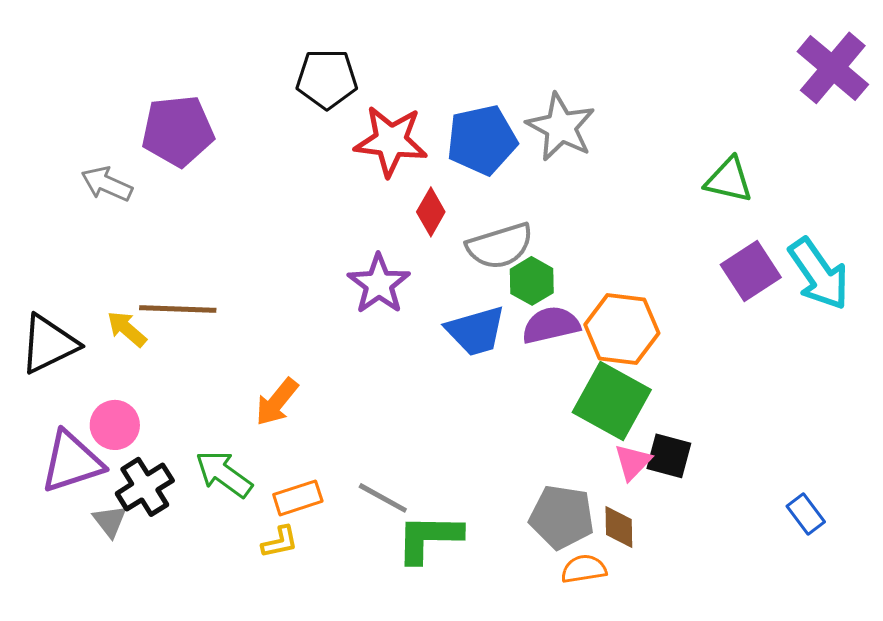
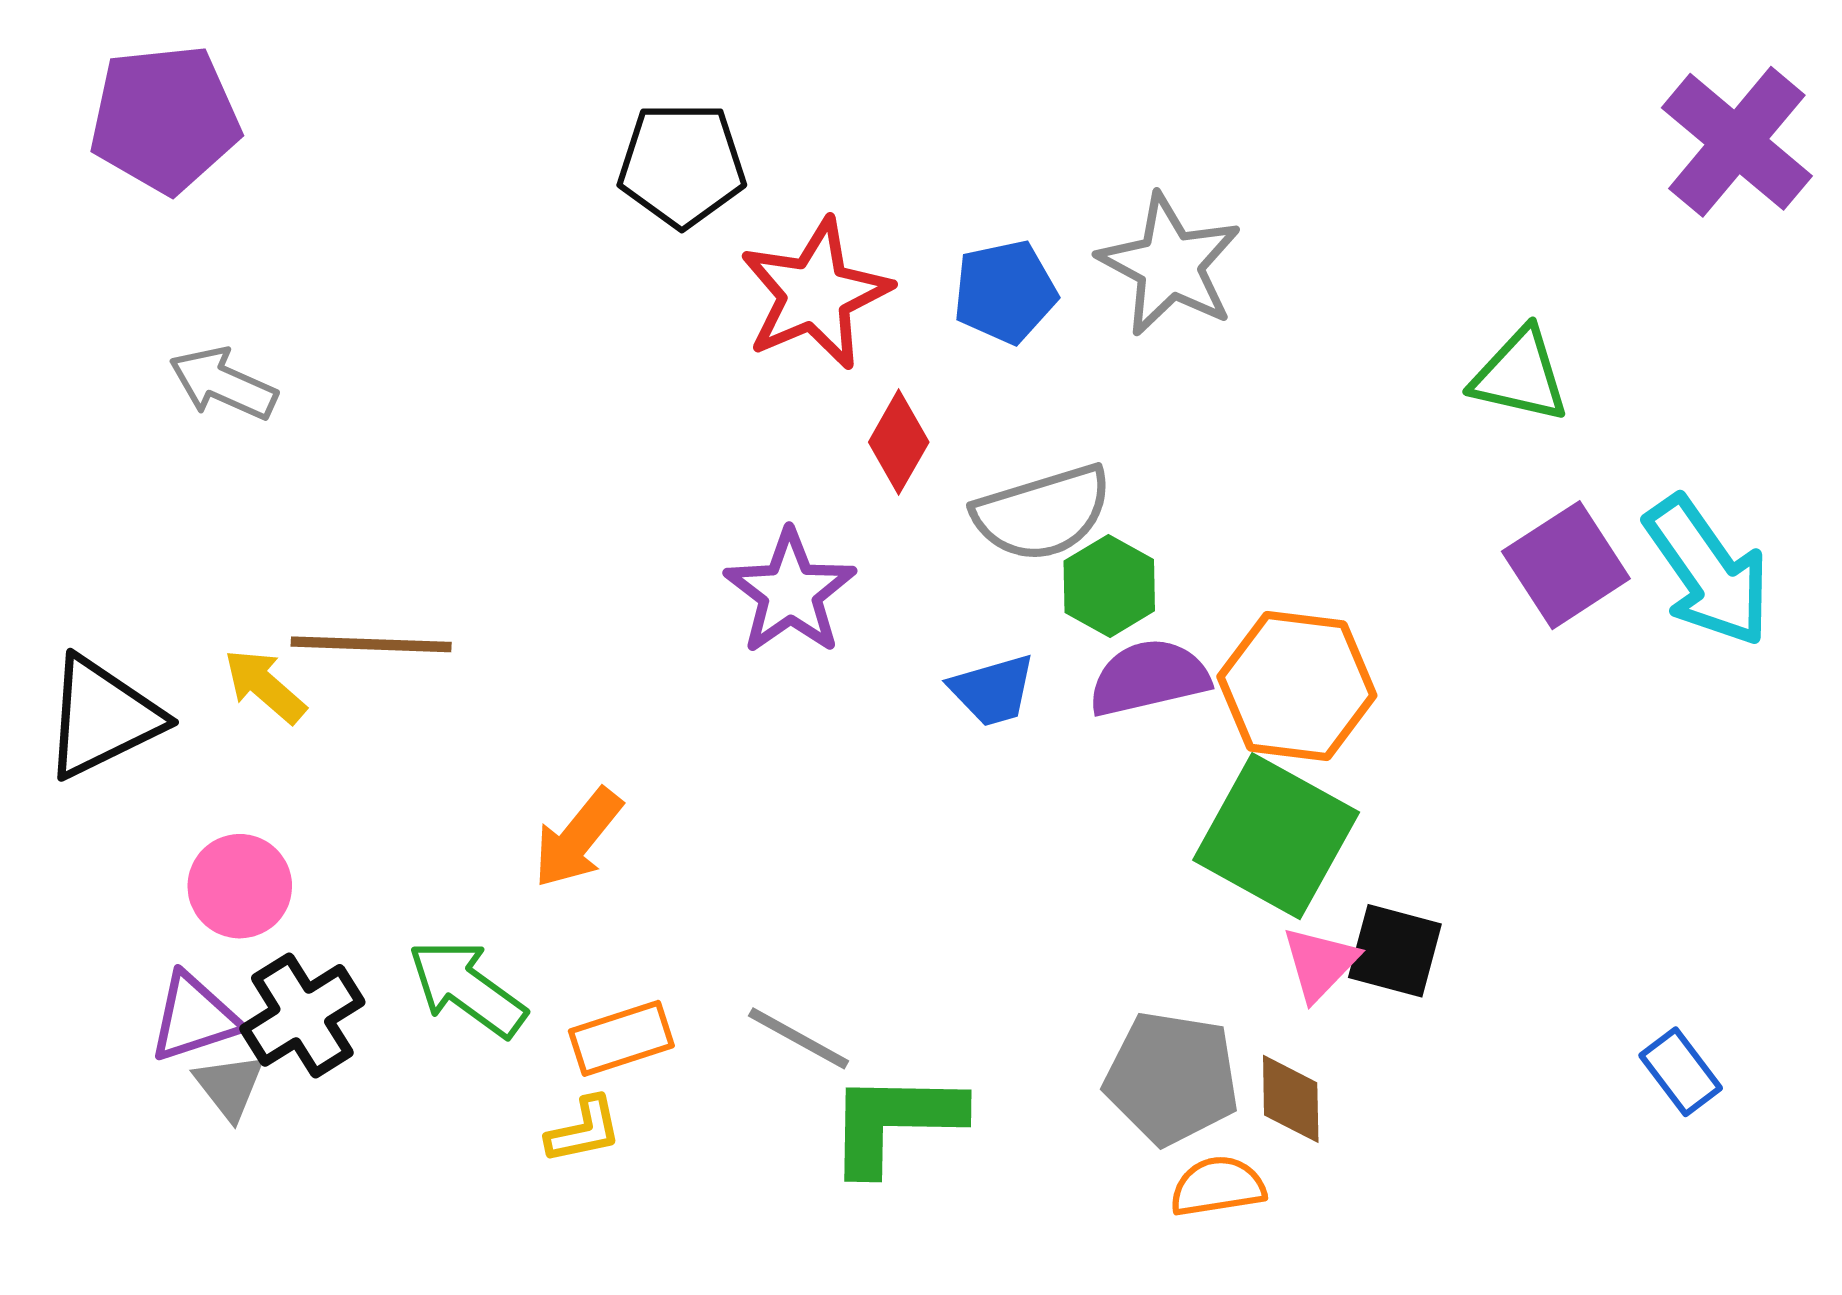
purple pentagon: (178, 131) -> (165, 119), moved
blue pentagon: (482, 140) -> (1005, 292), size x0.7
red star: (391, 141) -> (815, 294), turned -30
blue trapezoid: (476, 331) -> (992, 690), size x0.7
purple triangle: (72, 462) -> (194, 1018), moved, size x0.7

